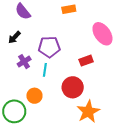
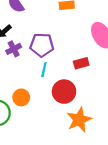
purple cross: (24, 62) -> (14, 49), moved
cyan line: (45, 70) -> (44, 70), moved

